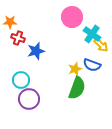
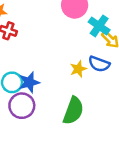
blue star: (36, 51) -> (29, 82), moved
green semicircle: (77, 88) -> (73, 111), moved

